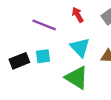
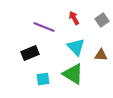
cyan square: (43, 56) -> (43, 79), moved
black rectangle: (19, 61) -> (30, 53), moved

